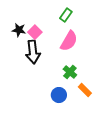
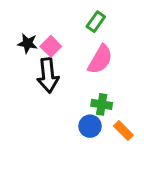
green cross: (70, 72) -> (102, 104), turned -32
blue circle: (59, 95) -> (90, 126), moved

